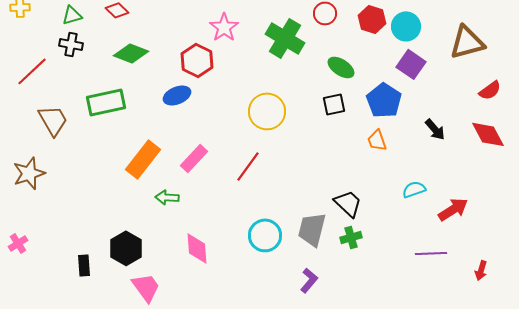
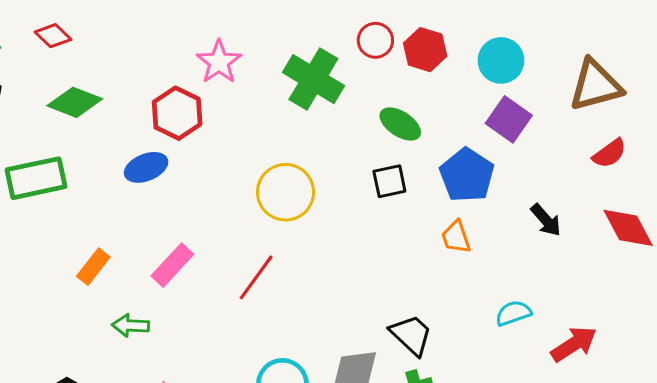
red hexagon: (372, 19) -> (425, 50), moved
red semicircle: (490, 90) -> (609, 153), moved
orange rectangle: (143, 159) -> (93, 267), size x0.6

